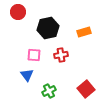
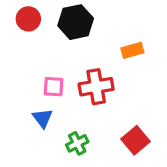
black hexagon: (48, 28) -> (76, 22), moved
red cross: (61, 55) -> (96, 87), size x1.5

